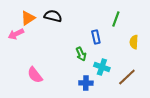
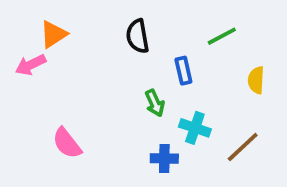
black semicircle: (53, 16) -> (138, 36), moved, turned -114
green line: (116, 19) -> (222, 36), turned 42

